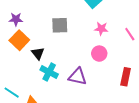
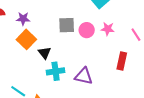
pink circle: (99, 54) -> (87, 30), moved
cyan cross: (49, 72) -> (56, 71), turned -36
red rectangle: (126, 77) -> (122, 61), moved

